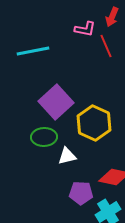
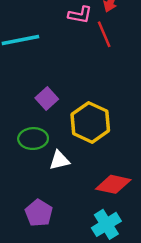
purple square: (56, 102) -> (47, 98), size x0.6
purple pentagon: (81, 193) -> (39, 213), moved, turned 30

